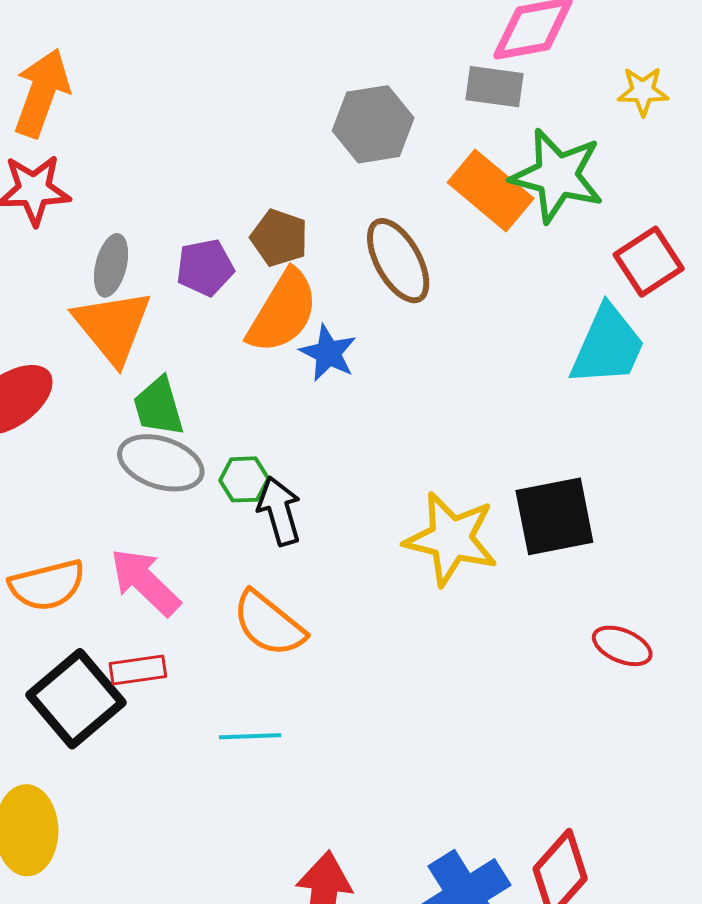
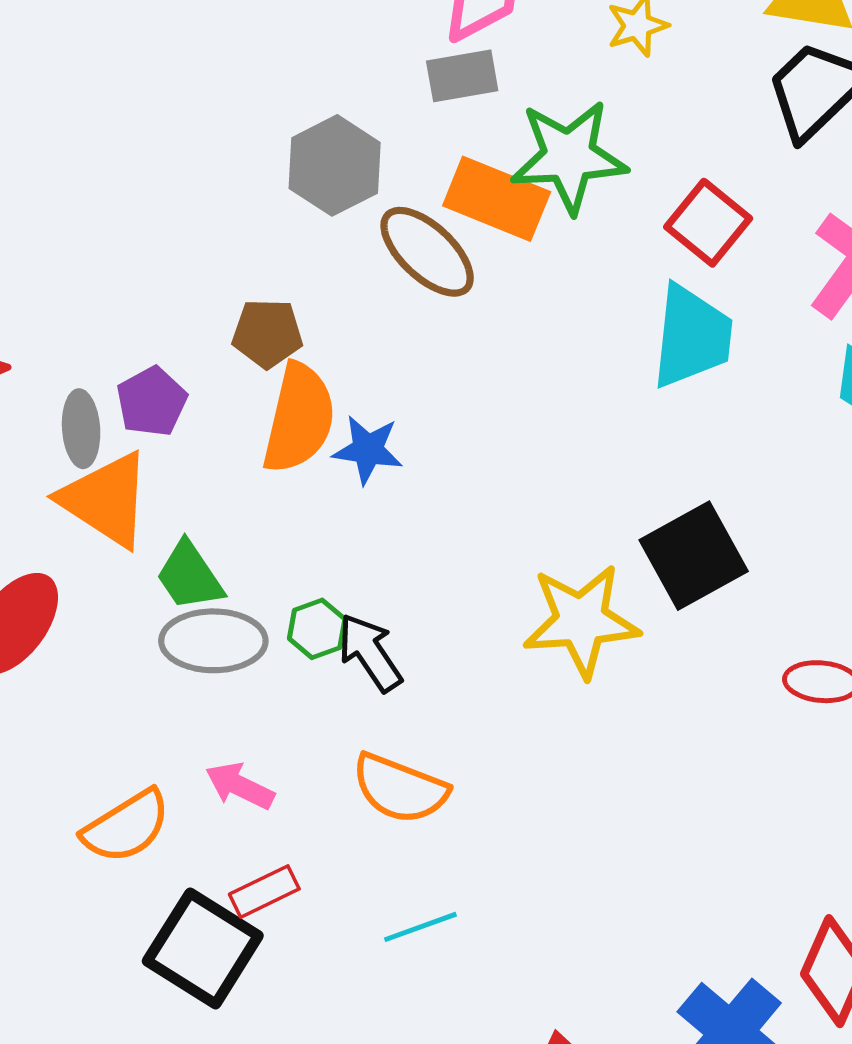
brown ellipse: (398, 261) -> (427, 252), moved
purple pentagon: (205, 268) -> (152, 402), moved
pink arrow: (145, 582) -> (240, 786), size x0.7

